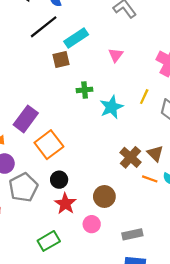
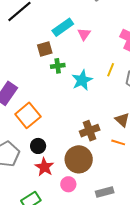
cyan rectangle: (76, 38) -> (63, 27), moved
brown square: (61, 60) -> (45, 49), moved
brown cross: (131, 157) -> (90, 131), moved, turned 30
brown circle: (104, 196) -> (79, 159), size x1.4

